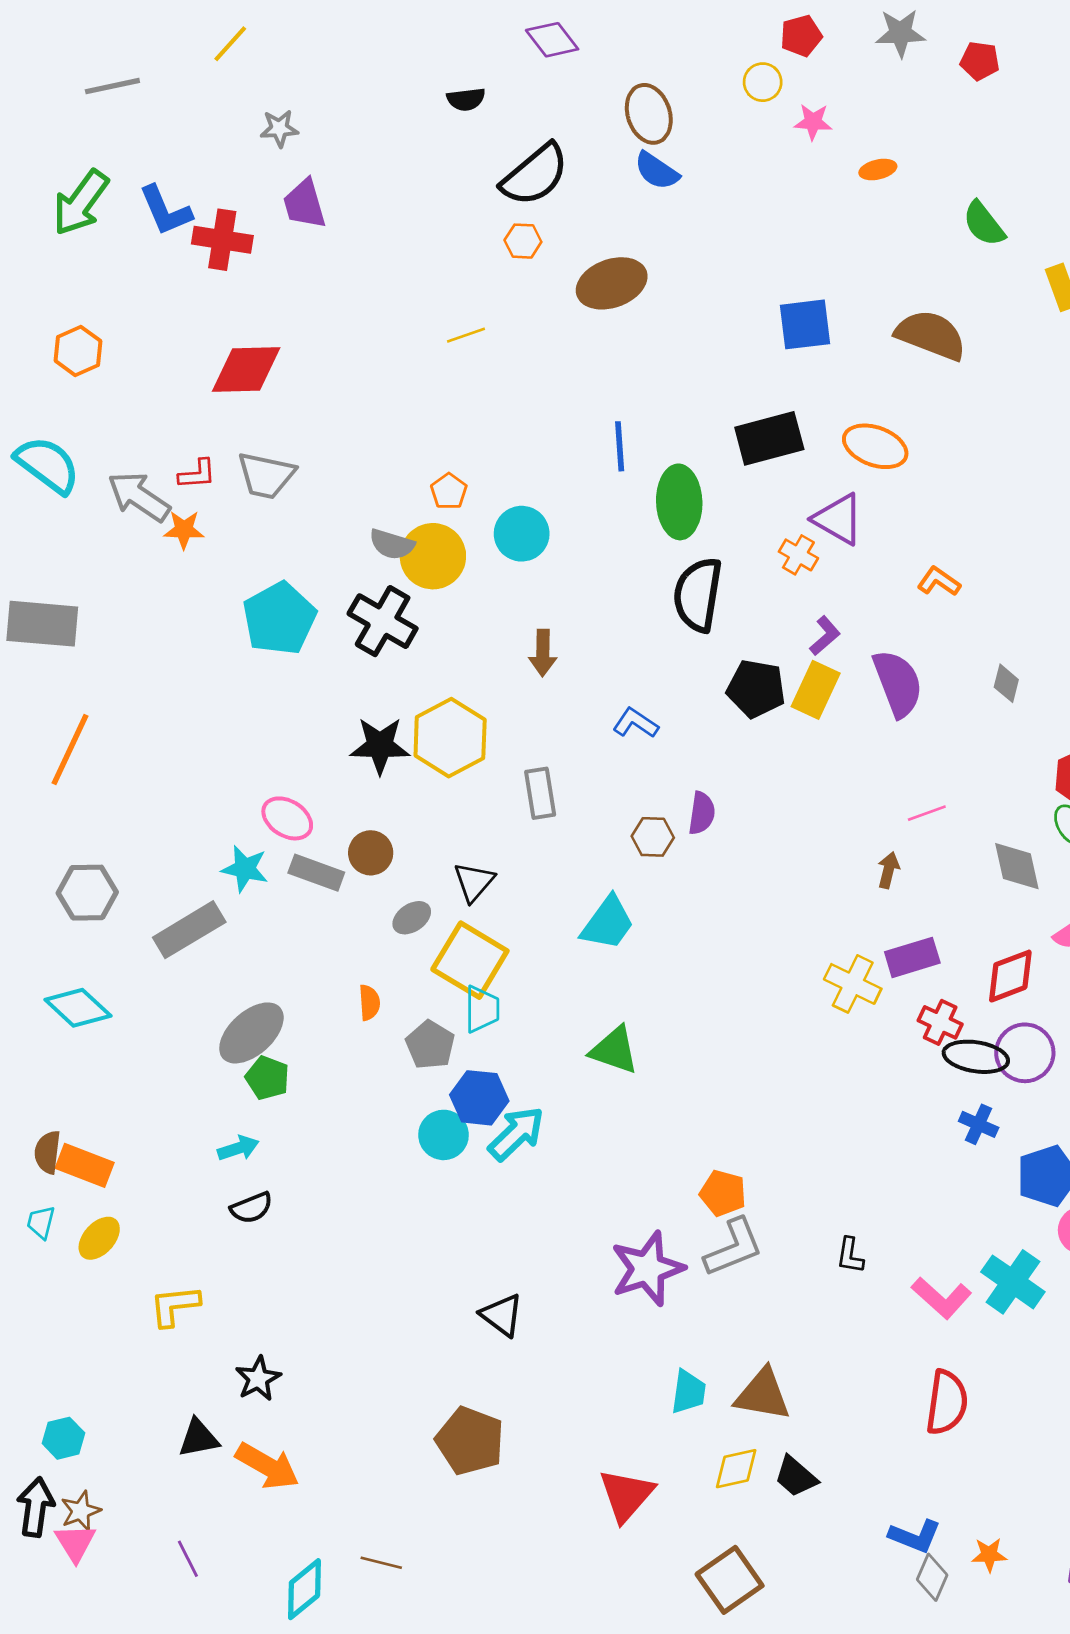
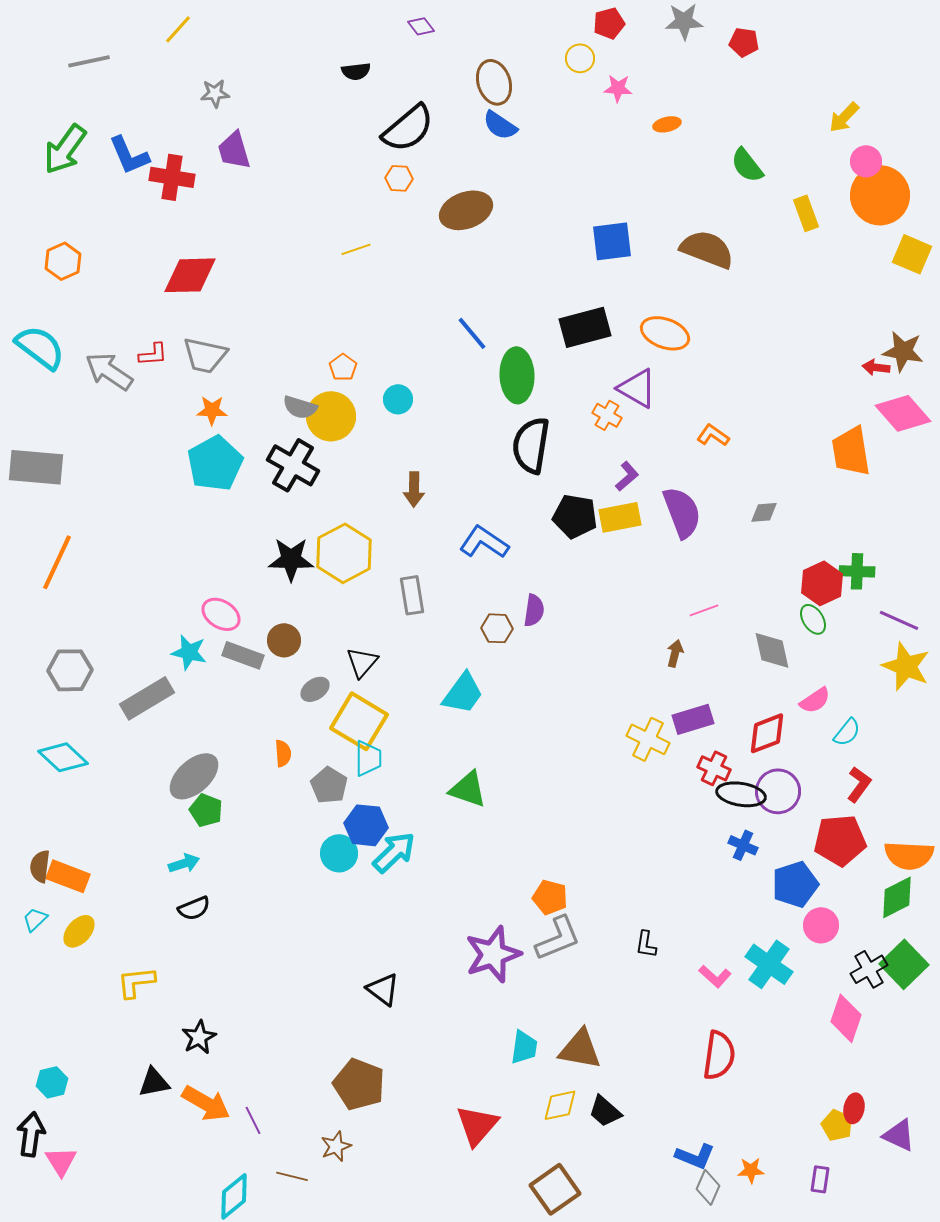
purple diamond: (552, 40) -> (421, 26), size x0.7
blue line: (620, 446) -> (472, 333), turned -36
orange star: (184, 530) -> (212, 410), moved
cyan circle: (522, 534) -> (398, 399), size x0.7
gray diamond: (1006, 683) -> (764, 512), turned 72
yellow rectangle: (816, 690) -> (620, 517), turned 54
blue L-shape: (636, 723) -> (484, 542), size x1.4
cyan trapezoid: (41, 1222) -> (35, 919), turned 32
pink L-shape: (941, 1298) -> (715, 976), size x0.7
brown star: (81, 1511) -> (336, 1146), moved
purple line: (188, 1559) -> (253, 1120), moved

